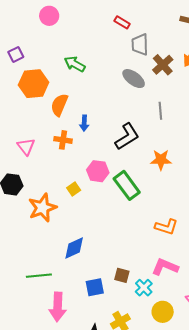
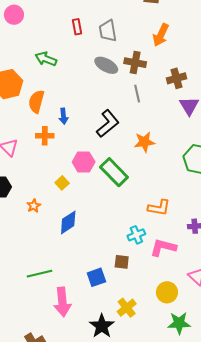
red rectangle: (122, 22) -> (77, 27), moved, turned 56
brown cross: (163, 65) -> (135, 63), moved, turned -30
orange star: (42, 208) -> (34, 206), size x0.5
blue diamond: (74, 248) -> (68, 222), moved
cyan cross: (144, 288) -> (136, 235), moved, turned 30

